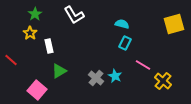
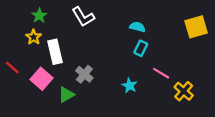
white rectangle: (49, 46) -> (55, 52), size x1.5
green triangle: (59, 71) -> (66, 95), moved
gray cross: (96, 78) -> (84, 74), moved
pink square: (37, 90) -> (41, 79), moved

